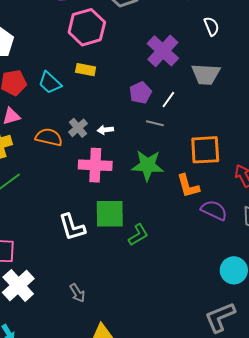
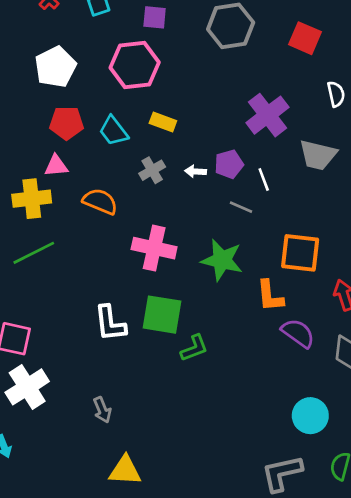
pink hexagon: (87, 27) -> (135, 65), moved
white line: (168, 100) -> (264, 179), turned -66
gray cross: (78, 128) -> (152, 170), moved
white arrow: (105, 130) -> (196, 171), moved

